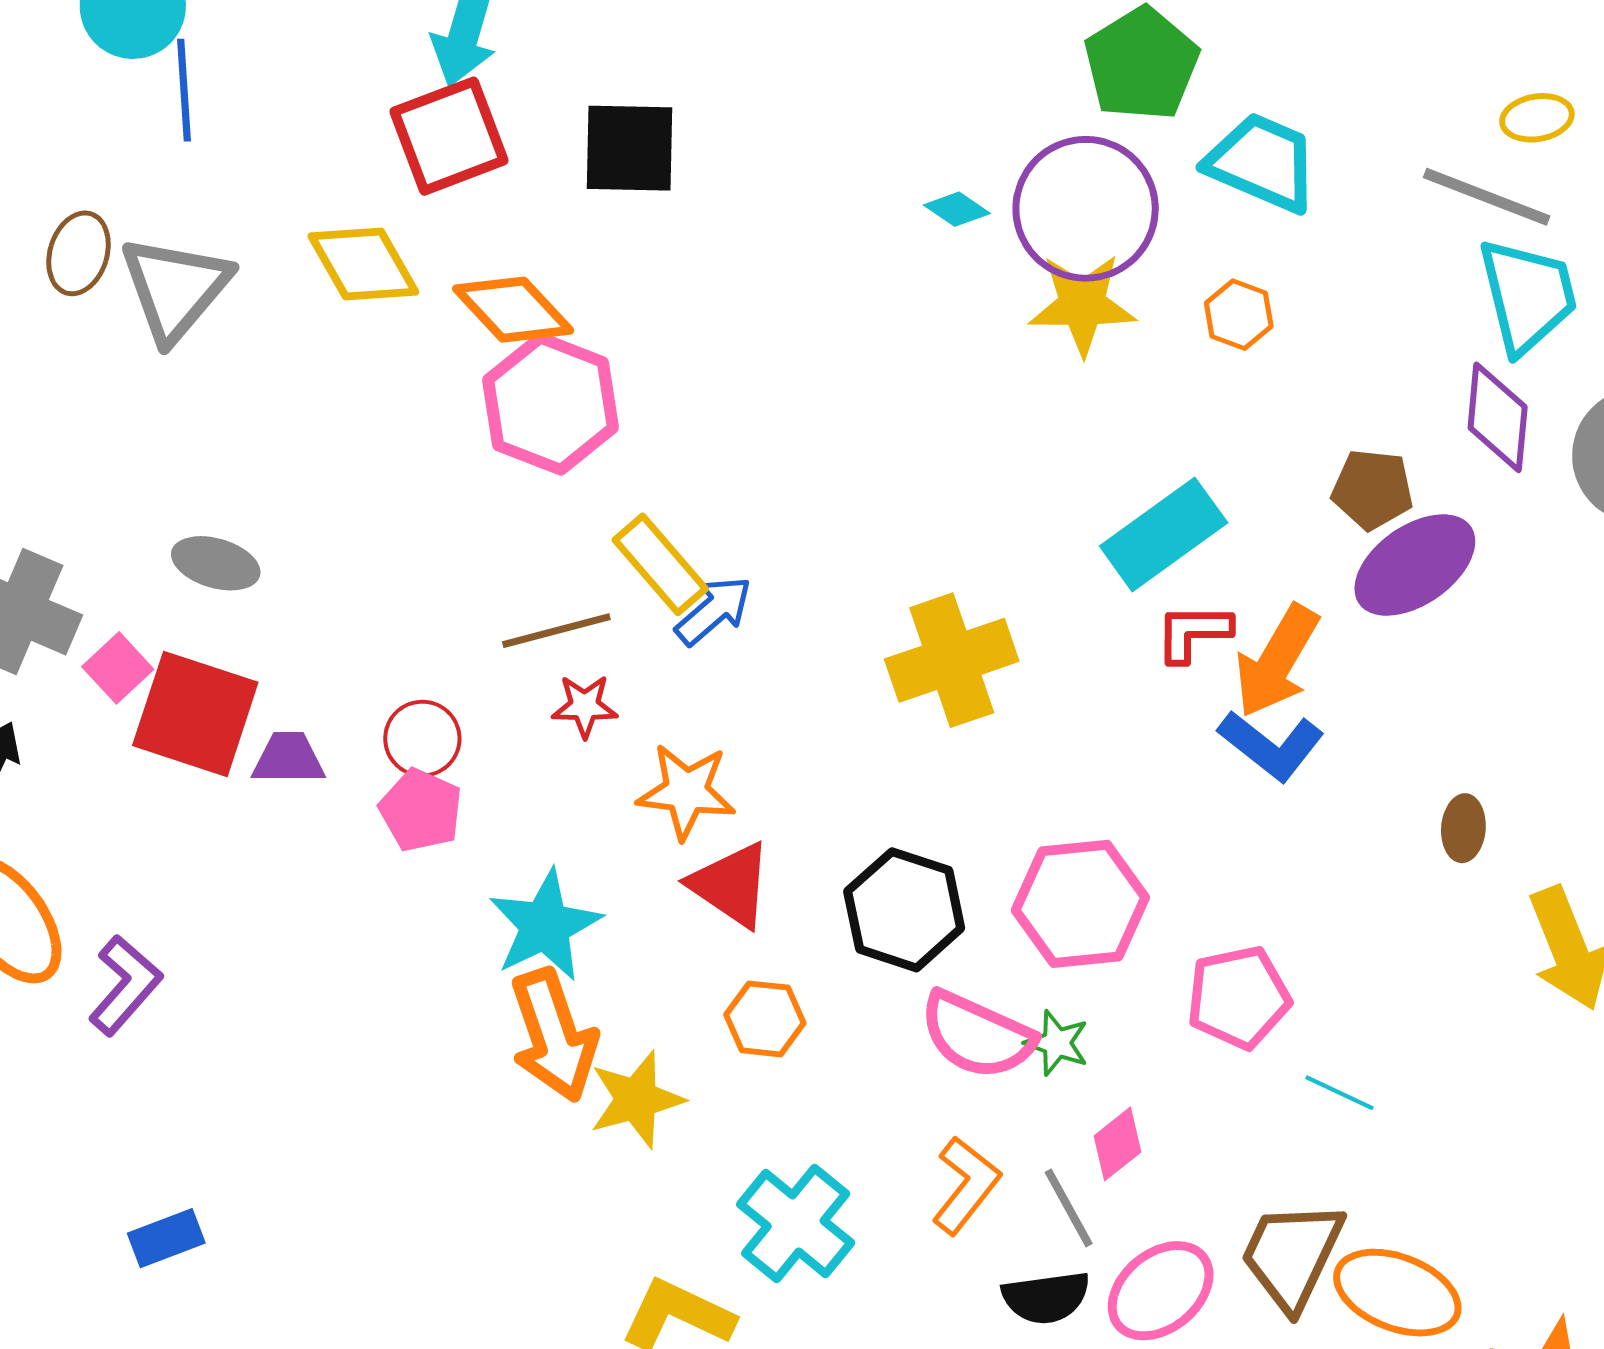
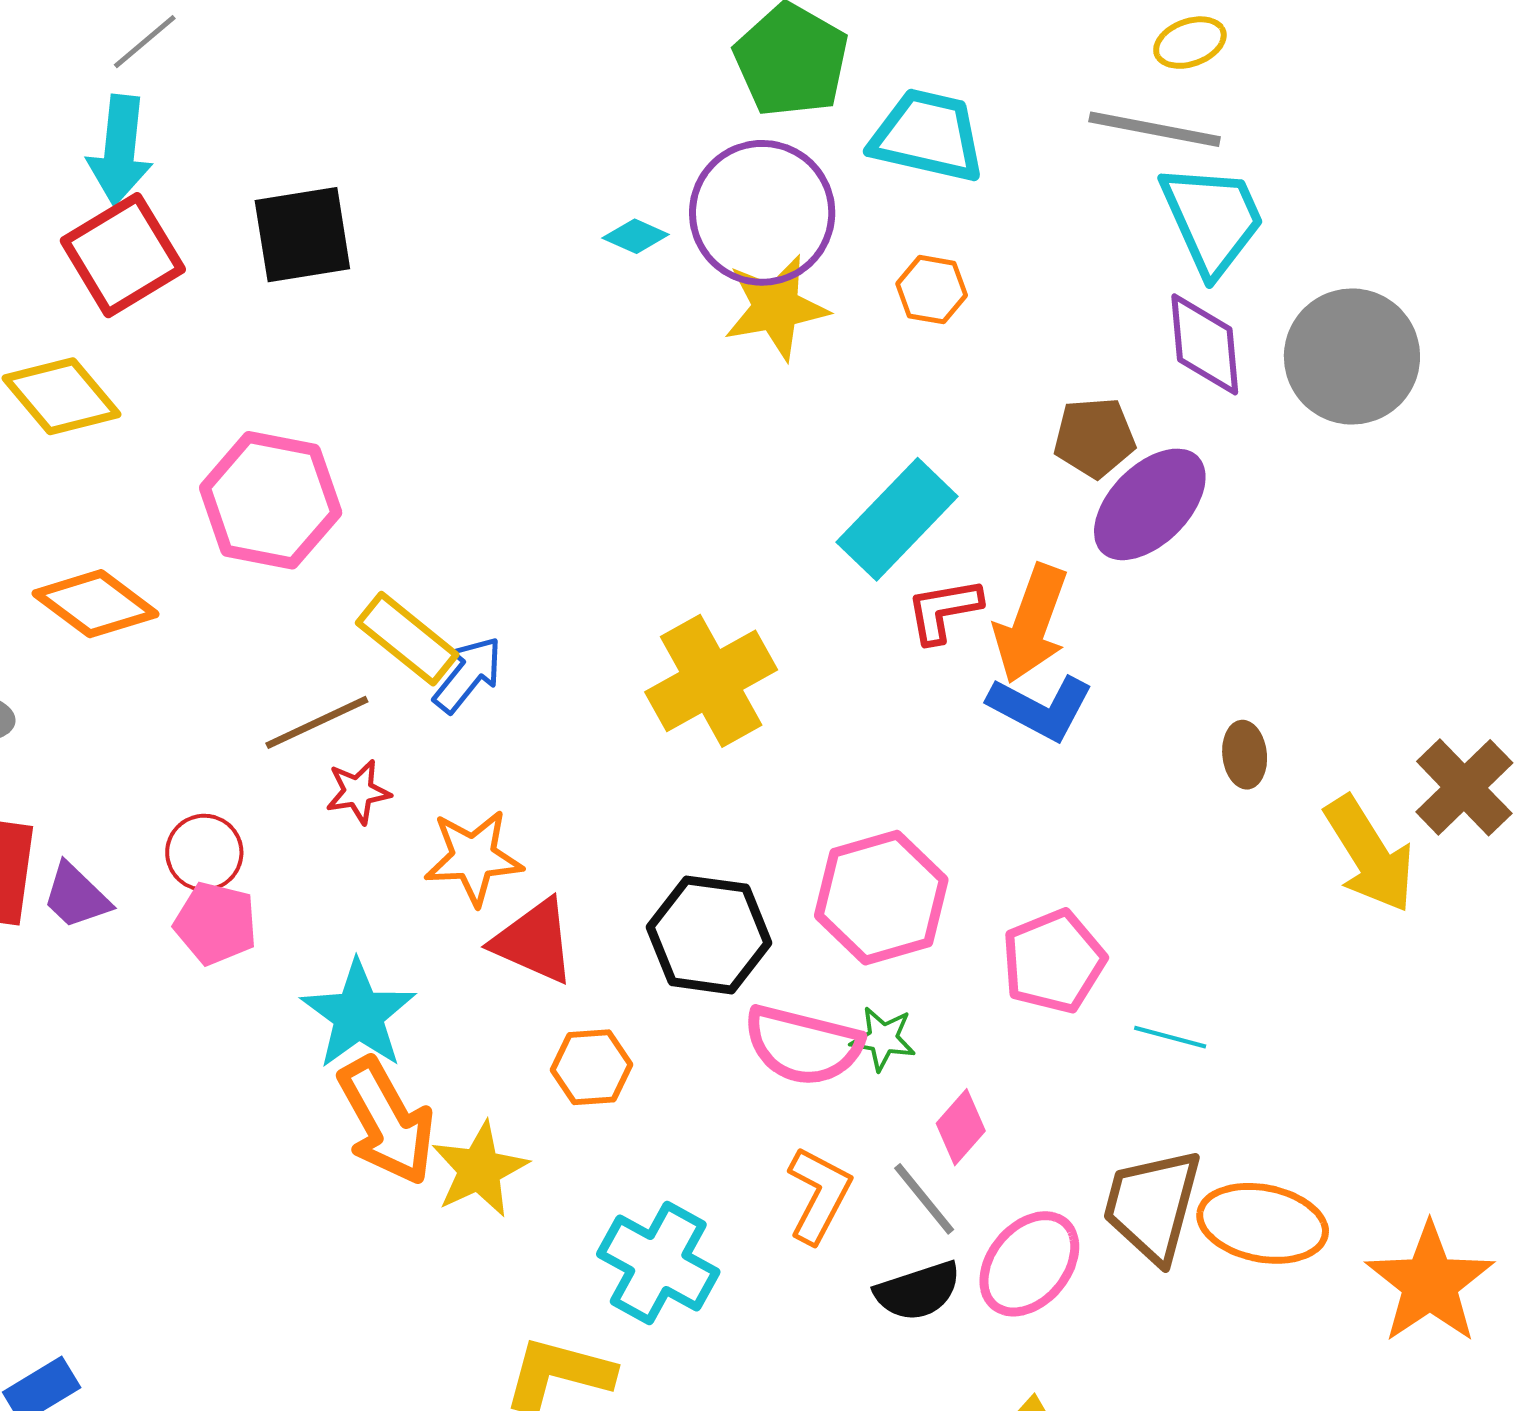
orange diamond: (513, 310) -> (96, 604), moved
purple trapezoid: (288, 758) -> (76, 896), turned -126

